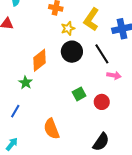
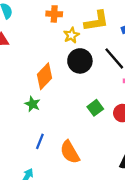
yellow L-shape: (91, 19) -> (97, 21), turned -125
blue line: (15, 111) -> (40, 141), moved

